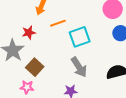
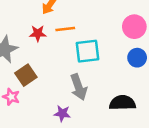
red star: (29, 33) -> (38, 33), moved

